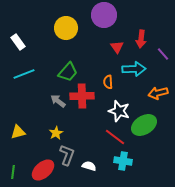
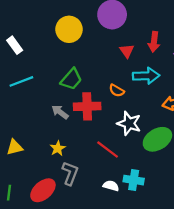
orange semicircle: (108, 82) -> (117, 91), turned -56
red line: (115, 137) -> (108, 149), moved
white semicircle: (89, 166) -> (111, 186), moved

